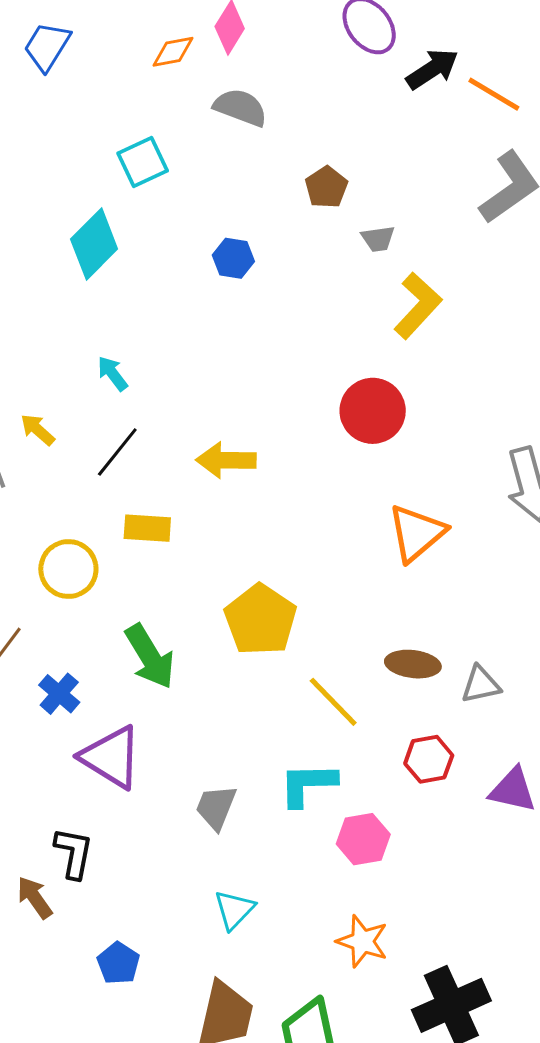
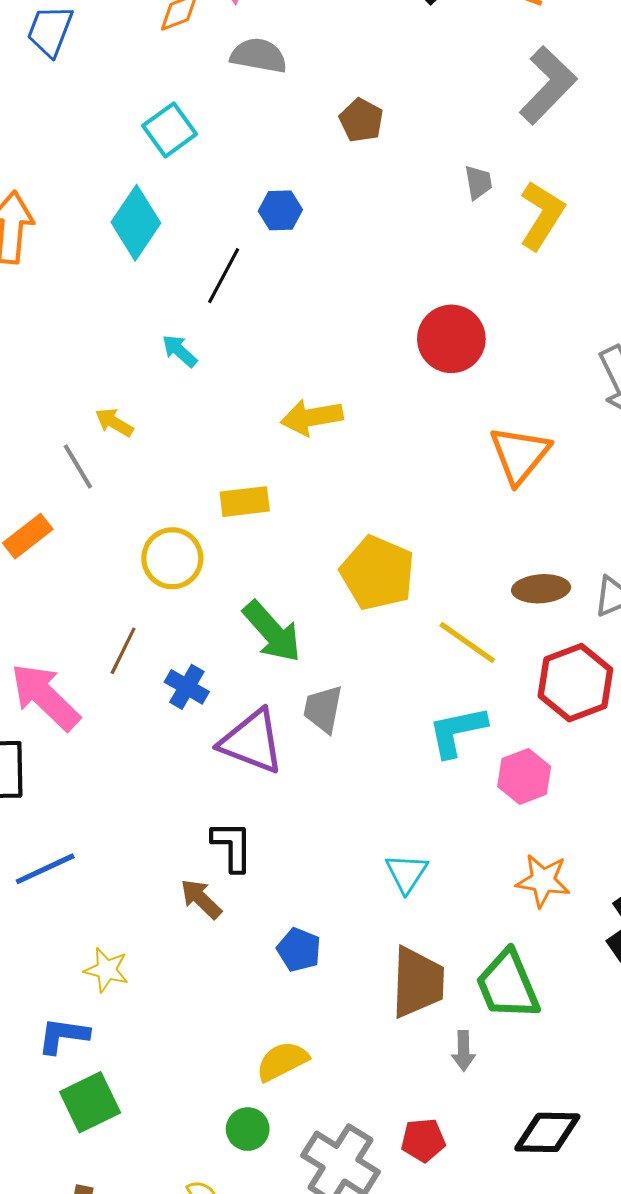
gray trapezoid: (378, 239) -> (478, 182), moved, turned -81
yellow L-shape: (418, 306) -> (542, 215), moved
black line: (117, 452) -> (224, 276), moved
red hexagon: (429, 759) -> (575, 683), size x1.5
gray trapezoid: (216, 807) -> (323, 709), moved

